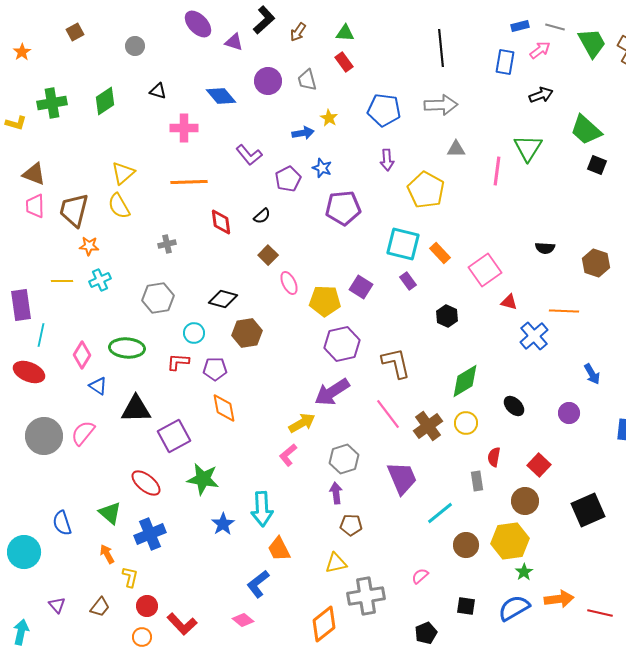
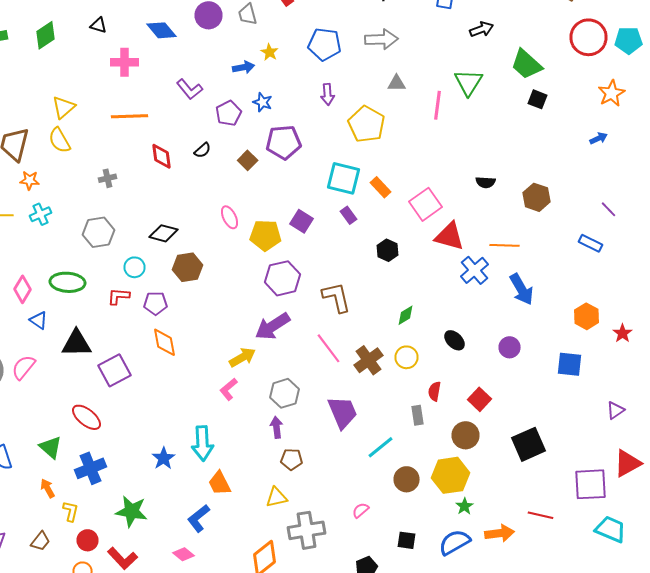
brown square: (268, 255) -> (248, 160), moved
red triangle: (509, 302) -> (450, 236), size x1.8
blue arrow: (592, 374) -> (522, 289), moved, size x1.5
green diamond: (465, 381) -> (406, 315), size x0.6
green star: (203, 479) -> (132, 511), moved
red line: (600, 613) -> (540, 515), moved

